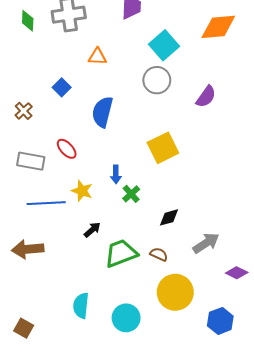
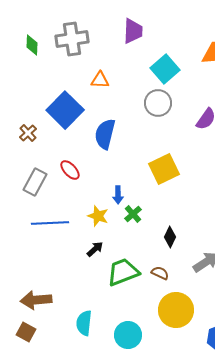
blue square: (62, 87) -> (65, 110), size x2.0
gray rectangle: (31, 161) -> (35, 182), turned -72
yellow star: (82, 191) -> (98, 216), moved
black diamond: (169, 217) -> (170, 237), turned -50
brown arrow: (28, 249) -> (36, 300), moved
brown square: (24, 328) -> (26, 332), moved

